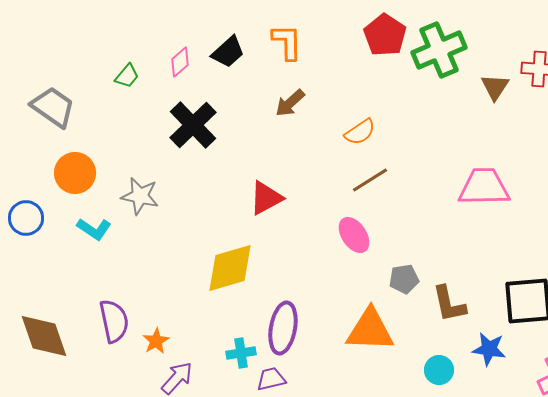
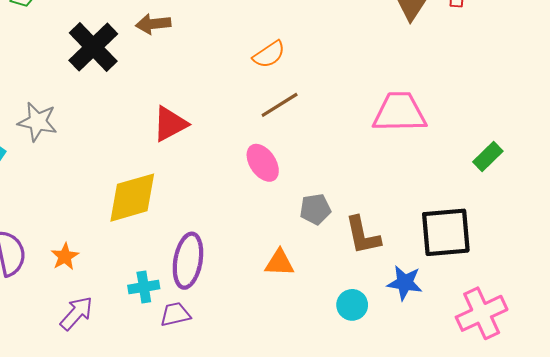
brown arrow: (290, 103) -> (153, 24), moved, turned 36
orange triangle: (370, 330) -> (280, 263), size x0.6
orange star: (156, 341) -> (65, 256), moved

